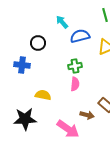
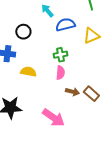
yellow semicircle: (43, 95) -> (28, 72), moved
brown arrow: (87, 115) -> (72, 92), moved

